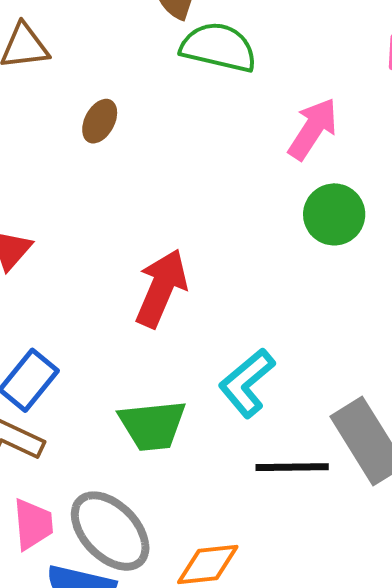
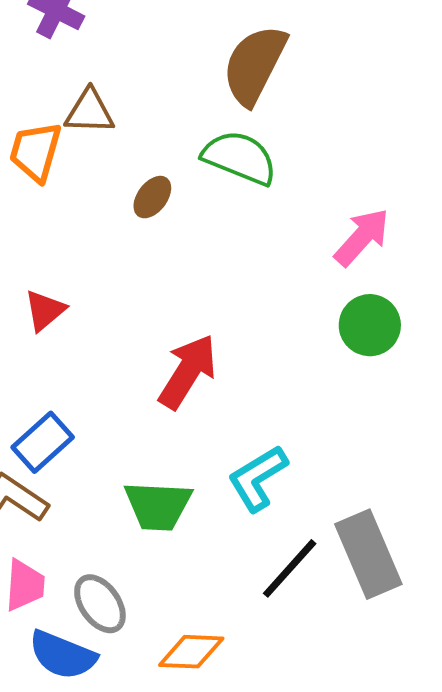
green semicircle: (219, 47) -> (240, 158), moved
black line: (292, 467) -> (290, 568), turned -56
gray ellipse: (110, 531) -> (100, 604), size x0.7

